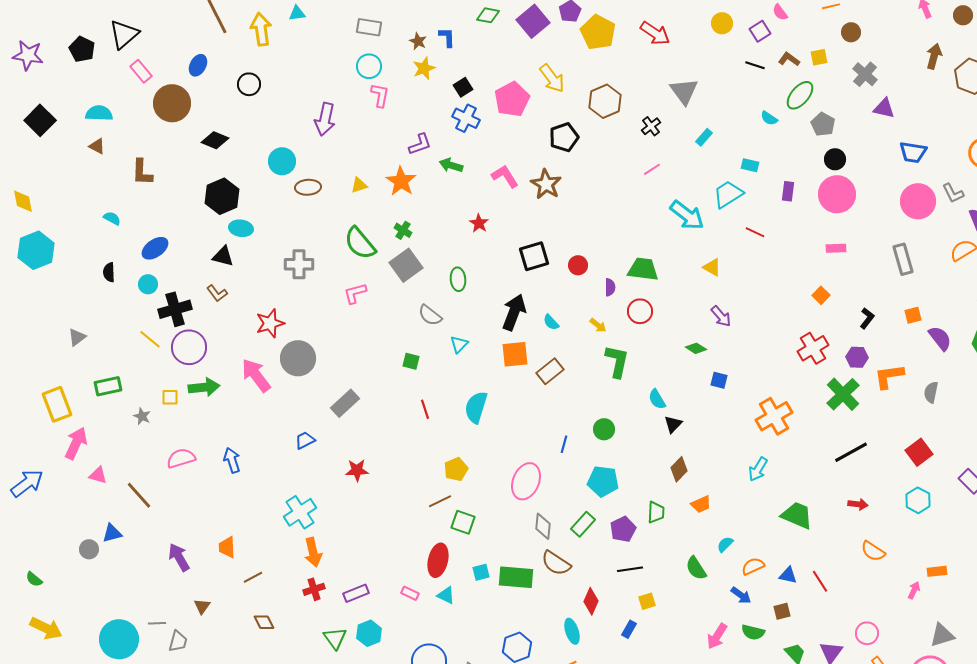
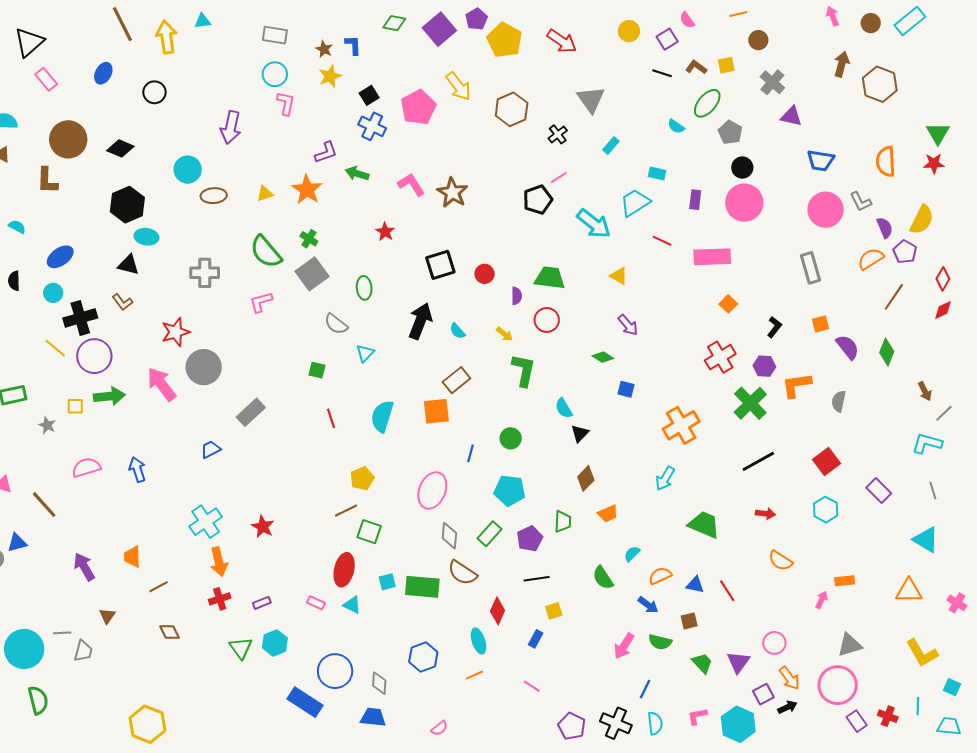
brown circle: (172, 103) -> (68, 139), moved
black pentagon: (564, 137) -> (538, 200), moved
pink rectangle: (836, 248) -> (712, 257), moved, size x1.8
orange square: (515, 354) -> (436, 411), moved
red star: (357, 470) -> (263, 527), moved, turned 30
purple rectangle: (356, 593) -> (262, 603), size x0.7

